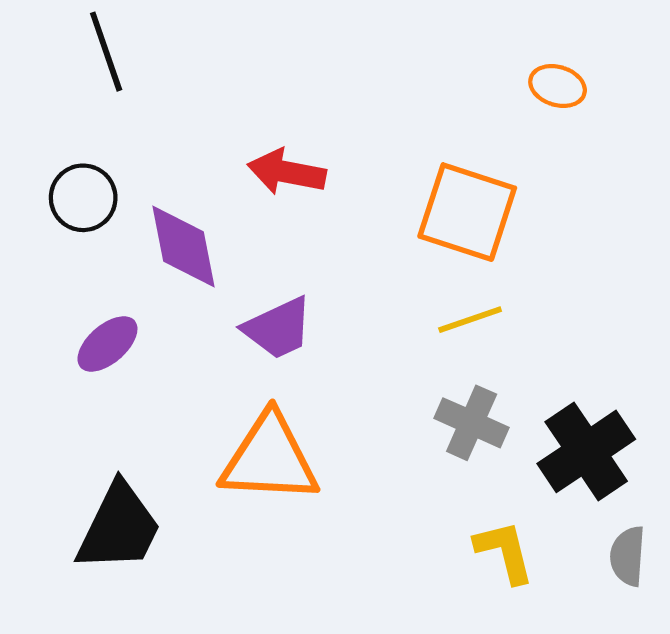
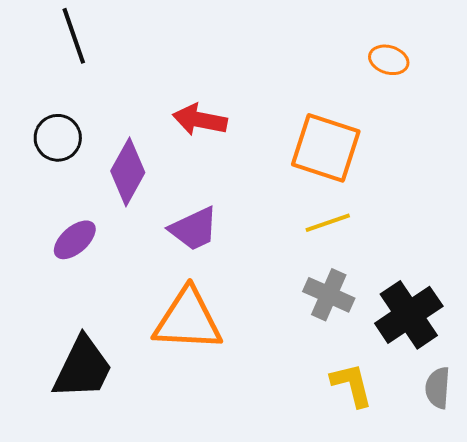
purple diamond: (183, 247) -> (128, 172), turned 40

